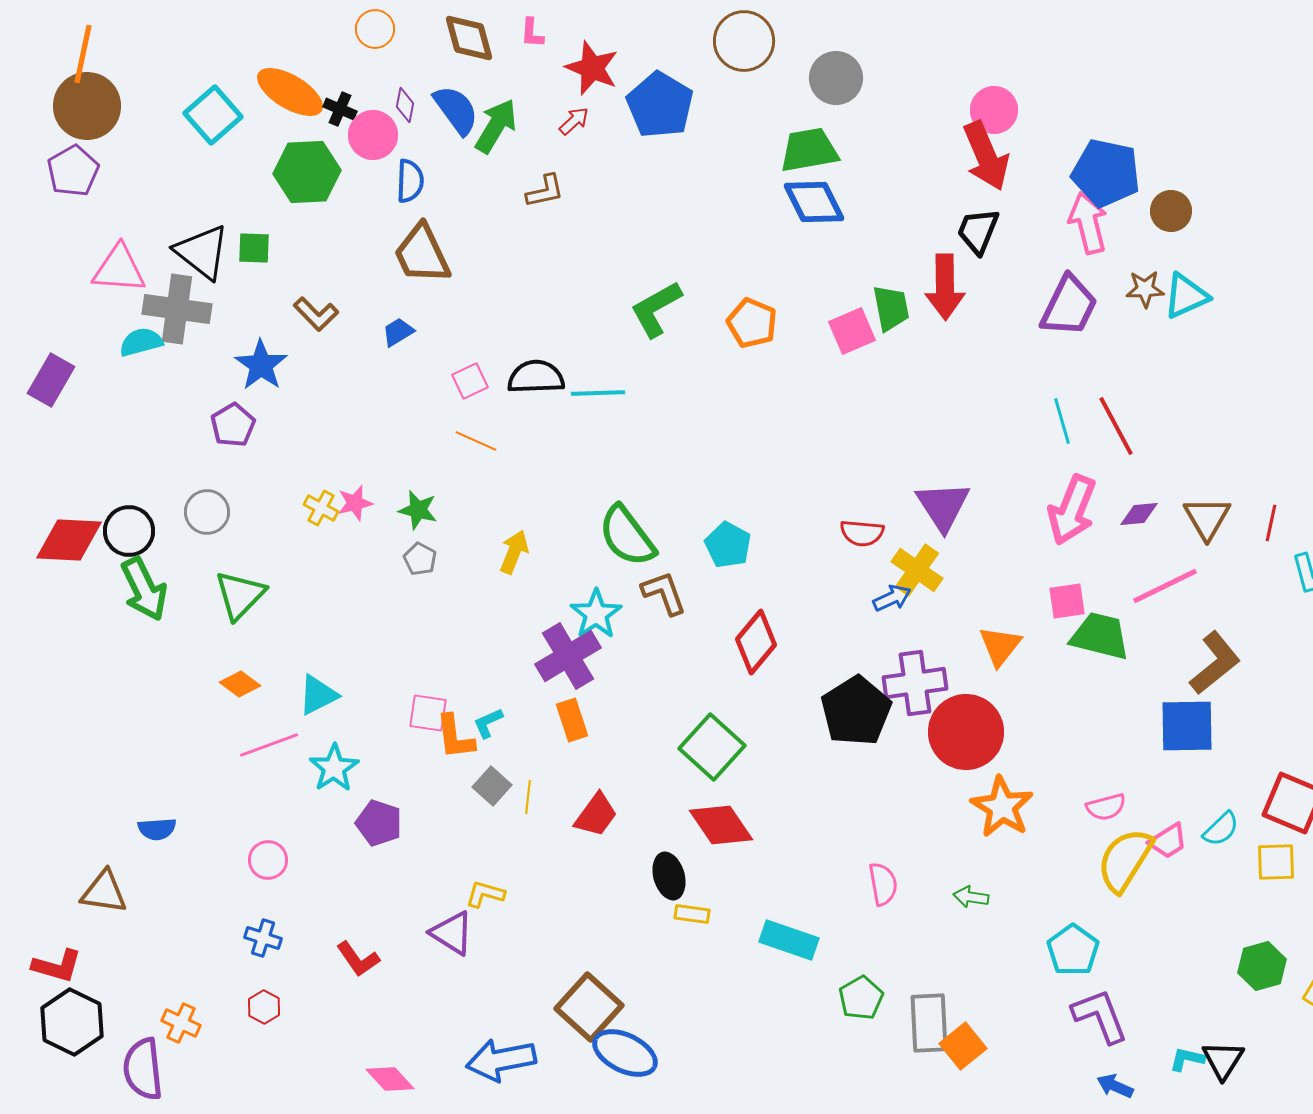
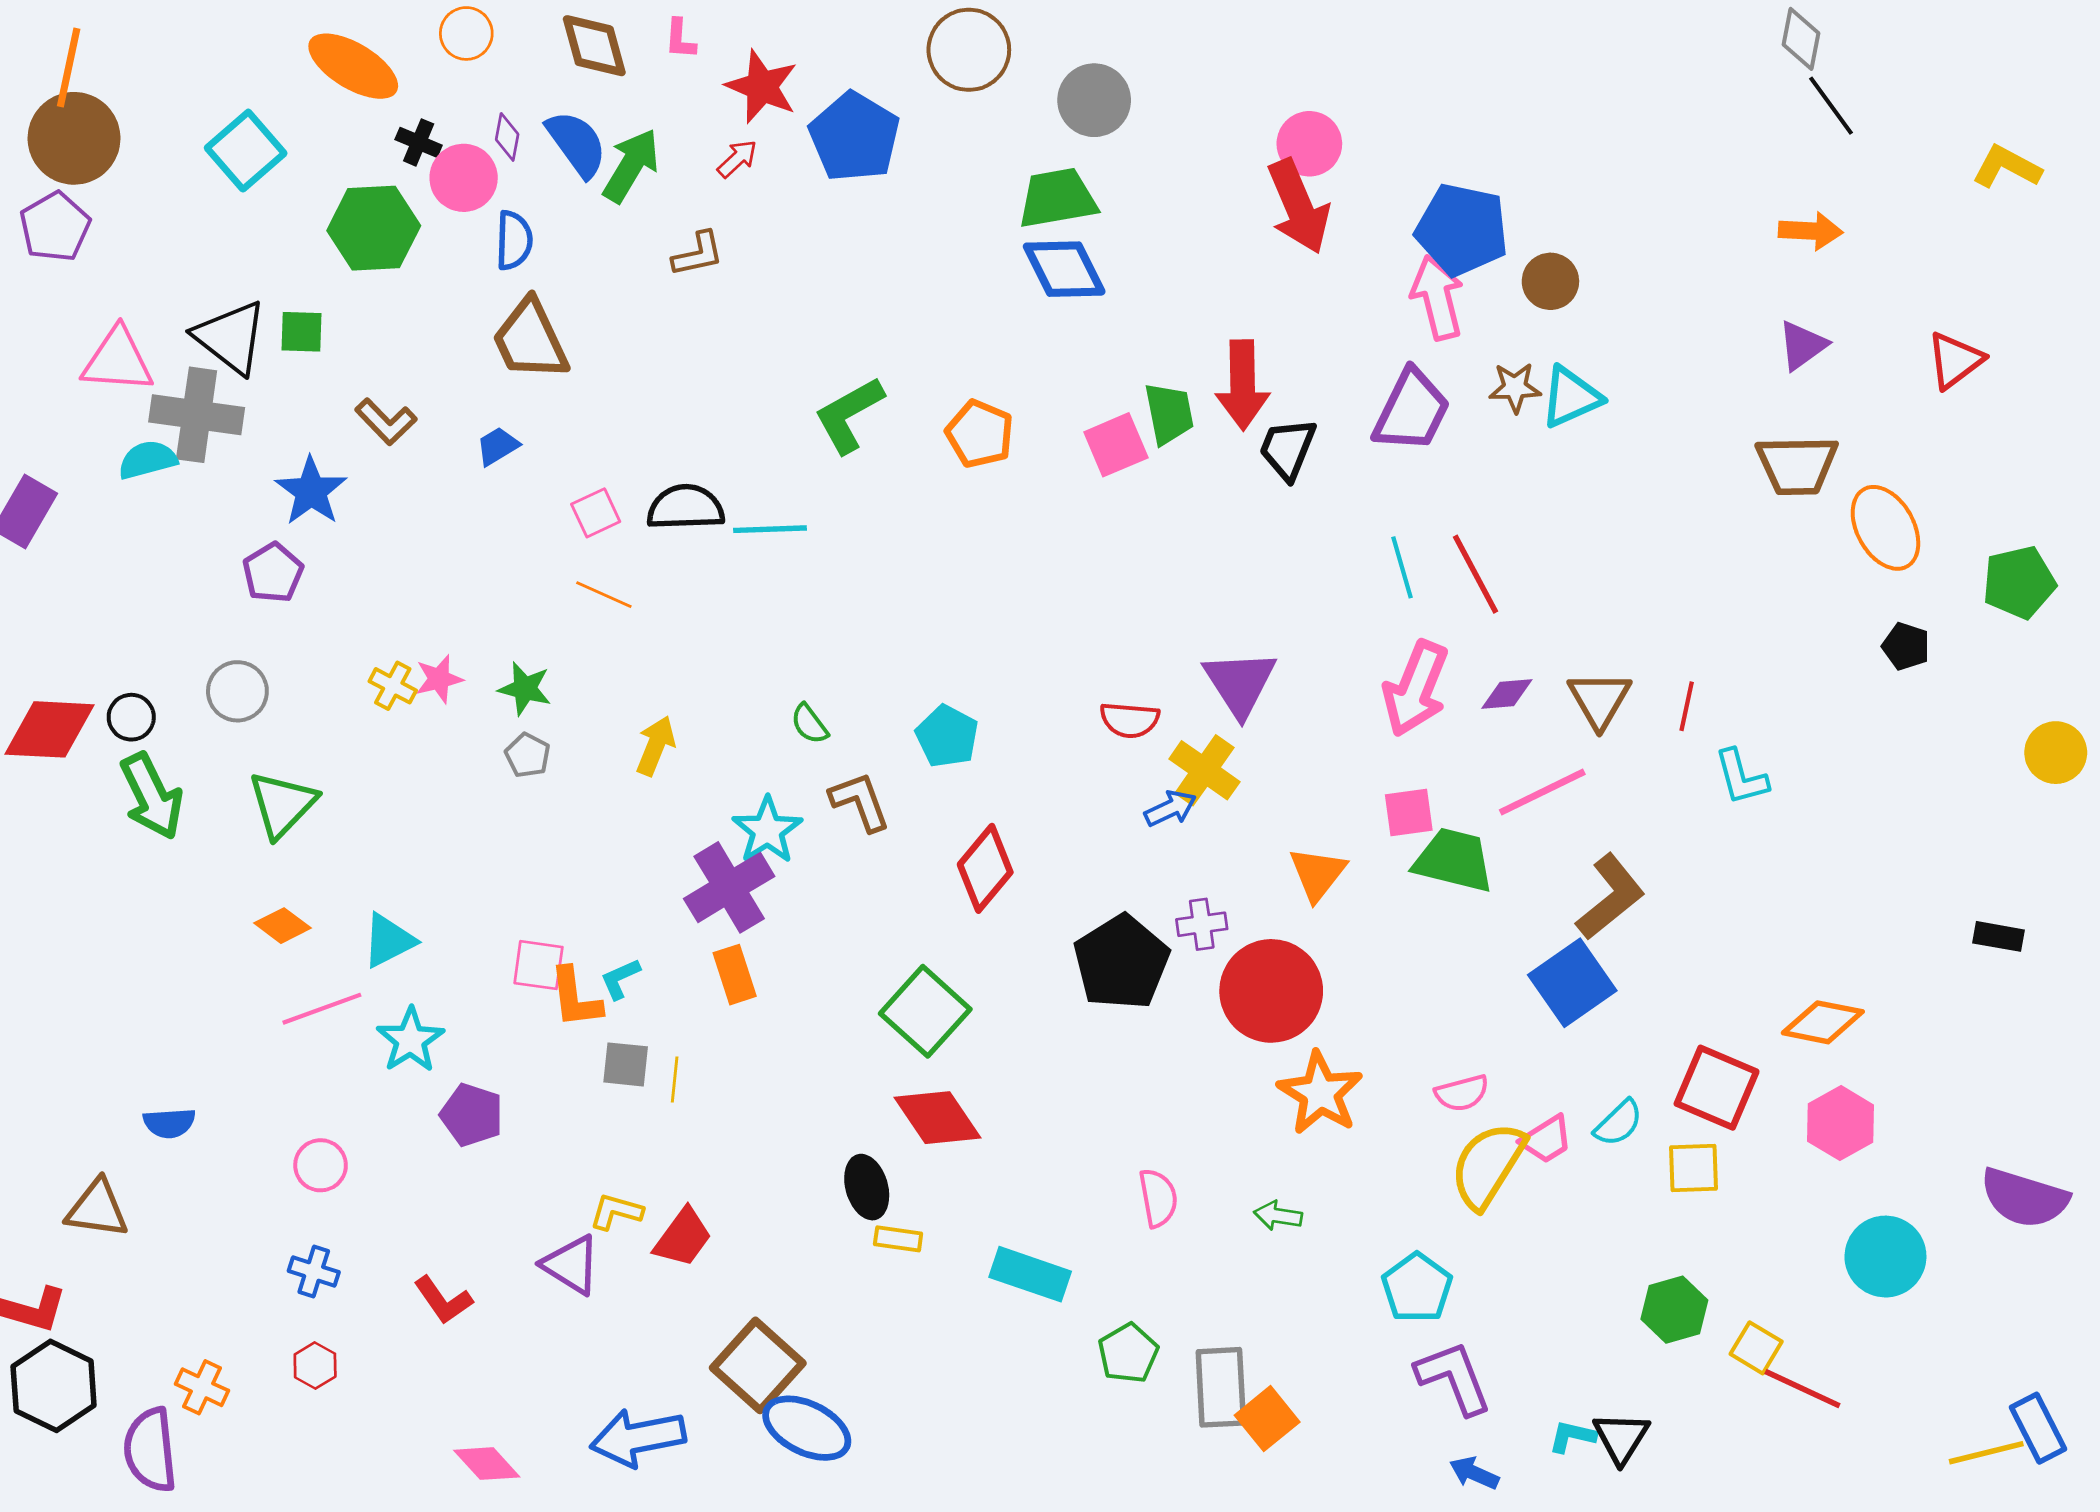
orange ellipse: (290, 92) -> (353, 66), moved
black trapezoid: (978, 231) -> (1288, 449), moved
black circle: (129, 531) -> (131, 717), size x0.7
green semicircle: (627, 536) -> (809, 724), size x0.5
purple cross: (915, 683) -> (1202, 924), size x0.6
blue square: (1187, 726) -> (1572, 983), turned -34
gray square: (492, 786) -> (626, 1064), turned -36
red trapezoid: (596, 815) -> (683, 1237), moved

